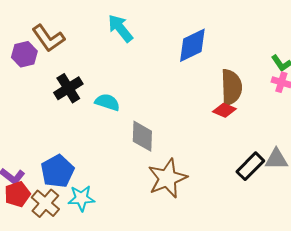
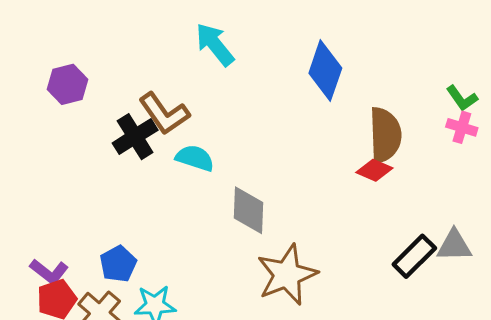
brown L-shape: (48, 38) -> (164, 114), moved
blue diamond: (192, 45) -> (325, 71), turned -45
blue pentagon: (57, 171) -> (118, 264), size x0.7

